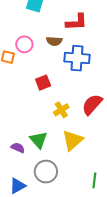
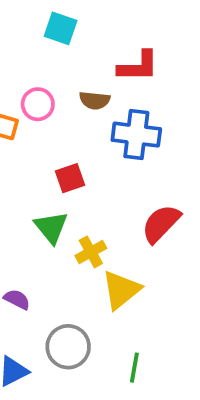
yellow cross: (61, 110) -> (91, 252), moved
green triangle: (39, 140) -> (51, 227), moved
green line: (94, 180) -> (134, 368), moved

